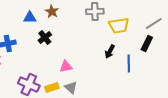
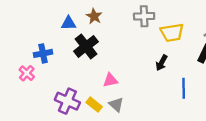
black cross: (45, 38) -> (86, 46), size x1.5
blue line: (129, 64) -> (184, 88), moved
yellow rectangle: (52, 88) -> (94, 105), turned 56

